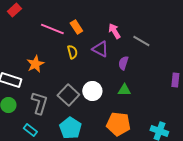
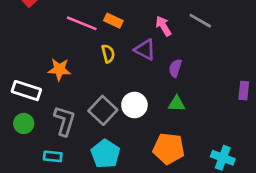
orange rectangle: (76, 27) -> (113, 21), turned -32
gray line: (141, 41) -> (200, 21), moved
orange star: (35, 64) -> (59, 69), turned 30
cyan rectangle: (30, 130) -> (53, 156), turned -32

